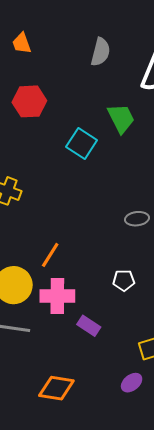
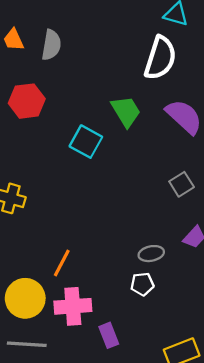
gray semicircle: (100, 52) -> (51, 45), moved
gray ellipse: (137, 219) -> (151, 254), moved
purple rectangle: (89, 326) -> (109, 335), turned 40

